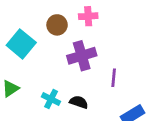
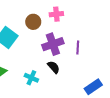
purple line: (114, 78) -> (78, 47), moved
black semicircle: (79, 102) -> (54, 67), moved, turned 32

